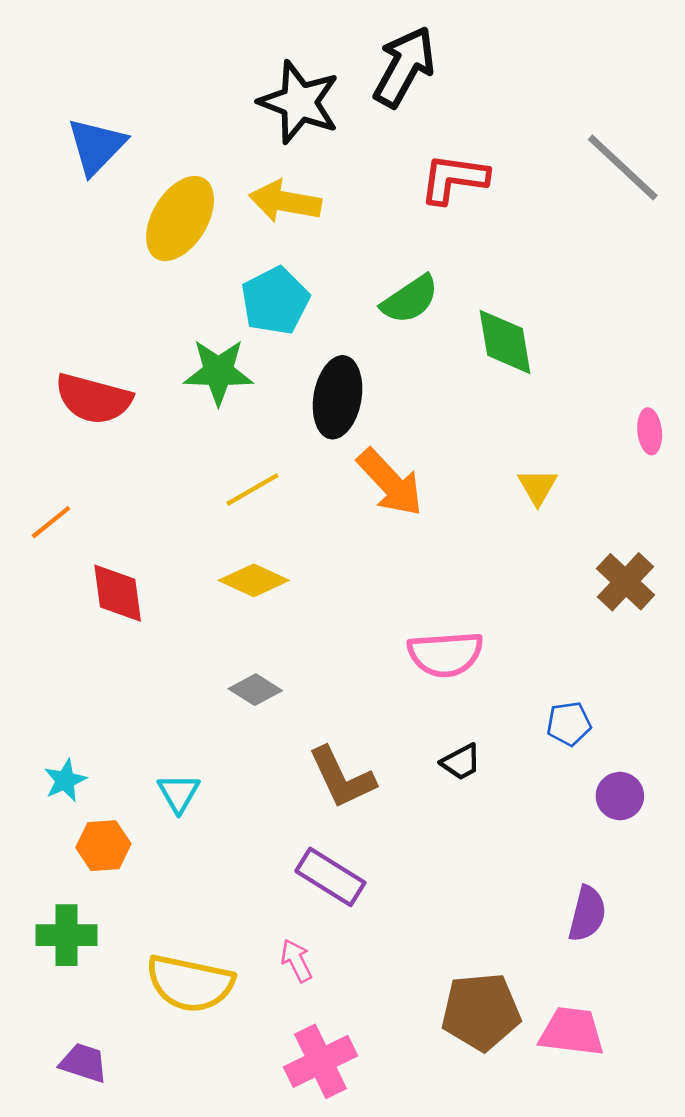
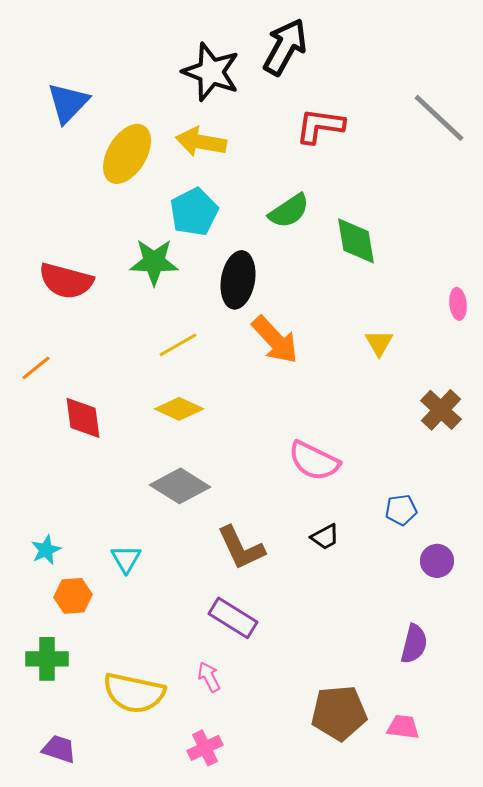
pink semicircle: (445, 654) -> (314, 461), turned 30
gray diamond: (255, 690) -> (180, 486), size x1.6
pink trapezoid: (572, 1032) -> (403, 727), size x0.7
pink cross: (321, 1061) -> (205, 748), moved, size x0.7

